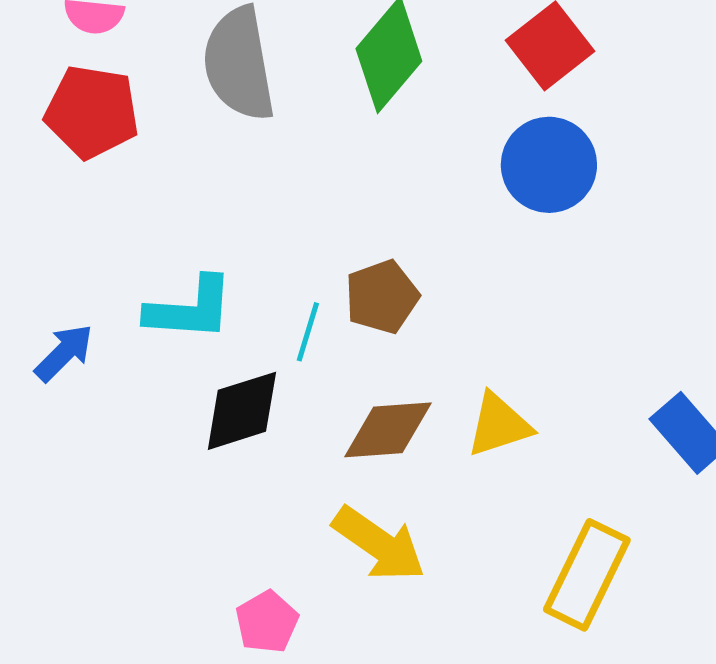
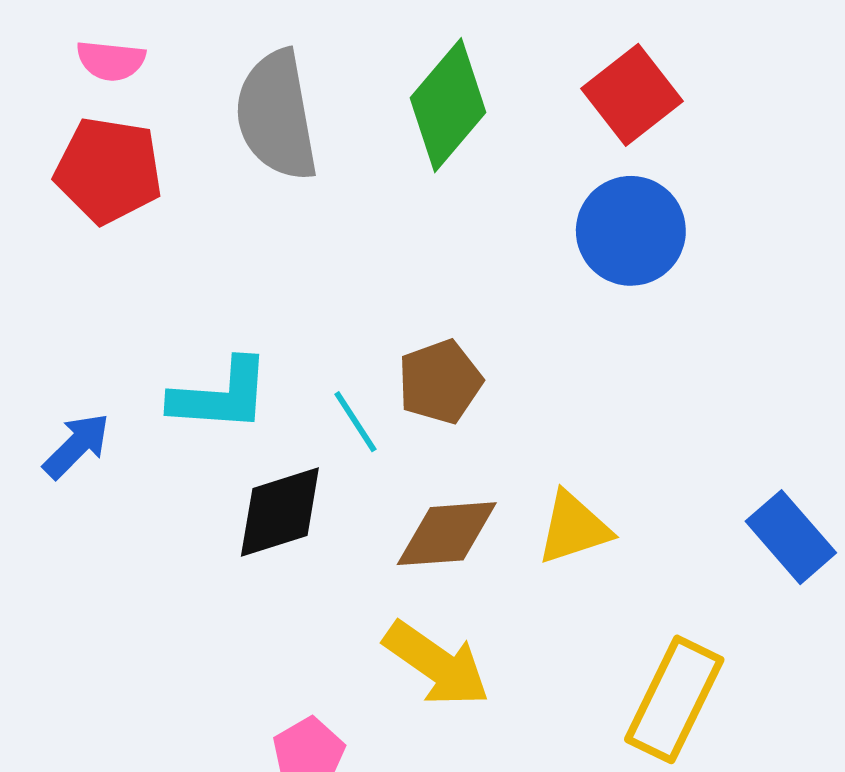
cyan line: (308, 332) -> (355, 422), turned -50

